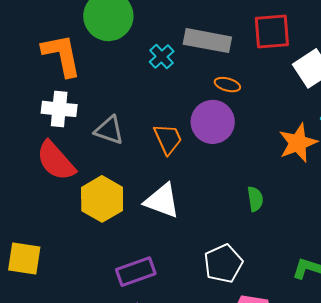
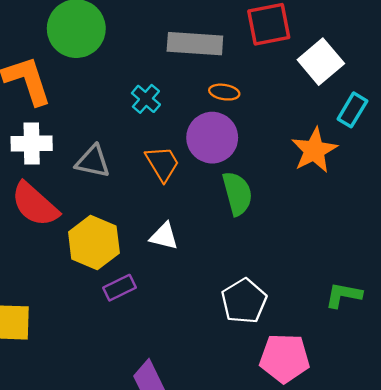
cyan cross: (162, 57) -> (146, 99), moved
green semicircle: (255, 199) -> (237, 193), moved, size x1.5
white triangle: (162, 201) -> (164, 236), size x0.7
purple rectangle: (136, 272) -> (120, 288), moved, size x0.7

